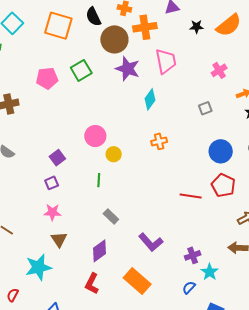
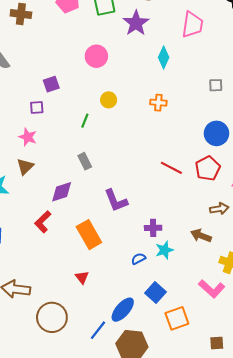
purple star: (128, 69) -> (136, 23), moved
cyan diamond: (150, 99) -> (164, 57), turned -30
pink circle: (95, 136) -> (96, 56), moved

